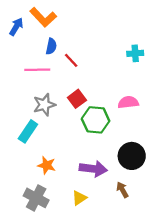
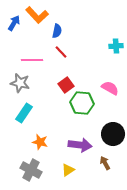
blue semicircle: (51, 46) -> (57, 31), moved
pink semicircle: (128, 102) -> (110, 88), turned 36
gray star: (44, 105) -> (20, 83), moved, turned 30

